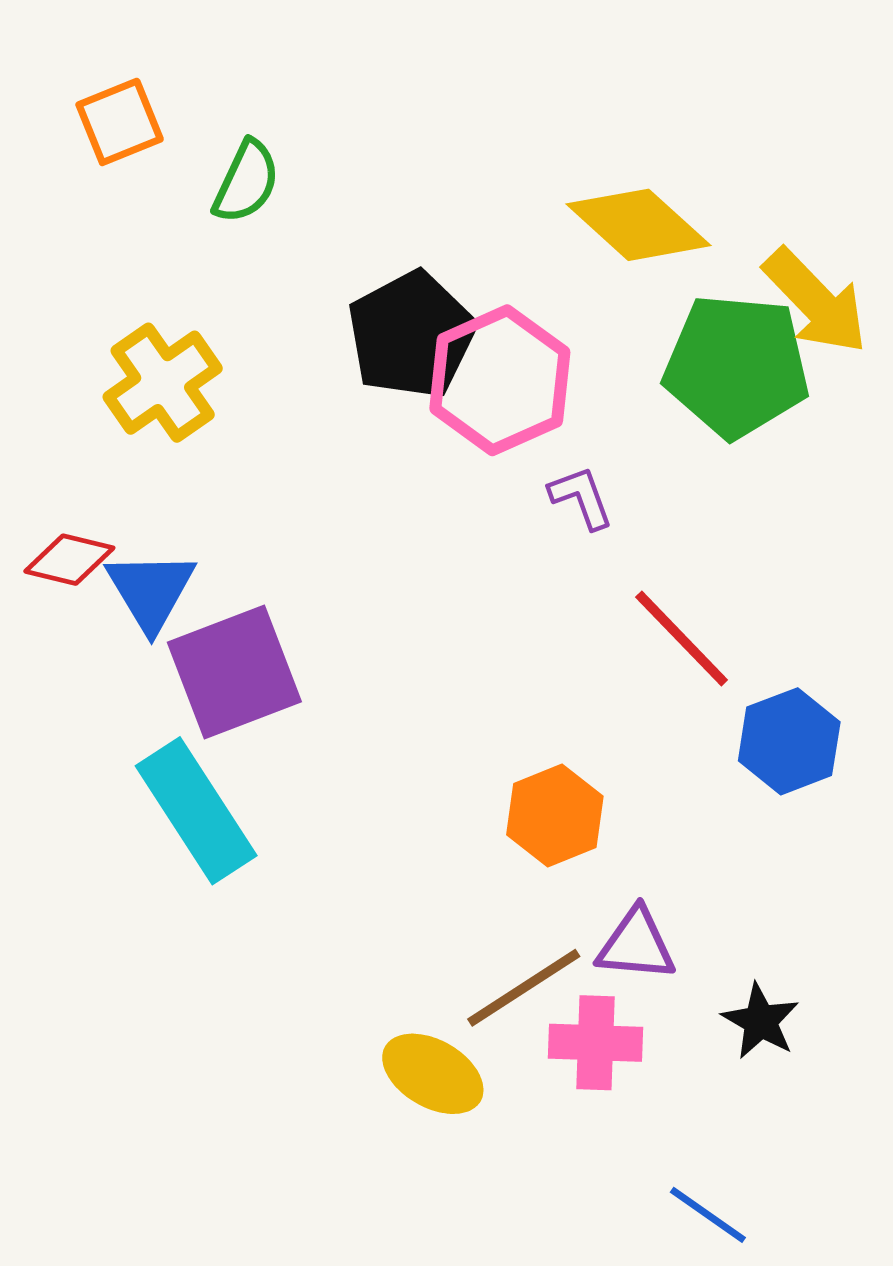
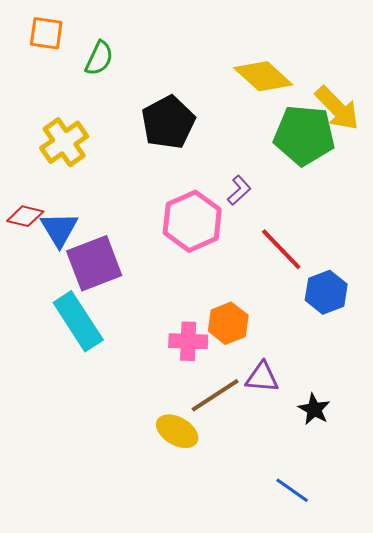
orange square: (120, 122) -> (46, 33), turned 30
pink hexagon: (500, 380) -> (192, 221), moved
purple L-shape: (581, 497) -> (239, 190), turned 68
pink cross: (595, 1043) -> (188, 341), moved

